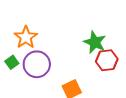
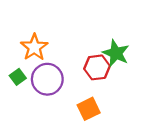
red hexagon: (107, 60) -> (97, 67), moved

